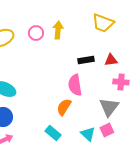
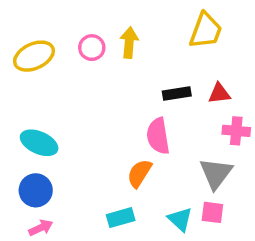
yellow trapezoid: (103, 23) -> (206, 31), turned -90
pink square: (107, 130) -> (212, 212), turned 32
cyan rectangle: (53, 133) -> (121, 218), turned -56

